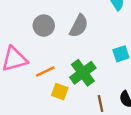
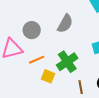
gray circle: (44, 26) -> (32, 30), moved

